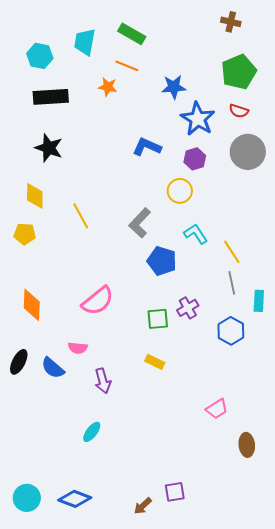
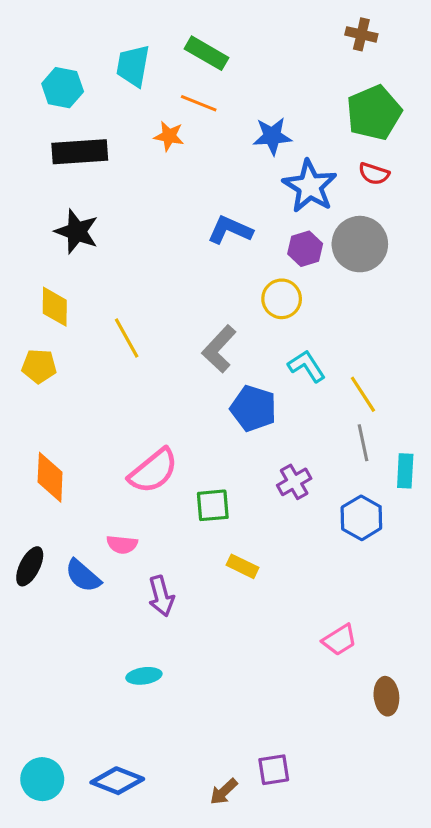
gray circle: (248, 152) -> (360, 244), moved
green square: (158, 319) -> (213, 505), moved
cyan ellipse: (92, 432) -> (144, 676), turned 45

